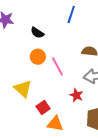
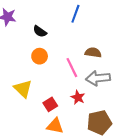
pink line: (58, 66) -> (72, 68), moved
red square: (43, 107) -> (50, 104), moved

